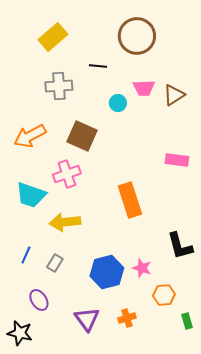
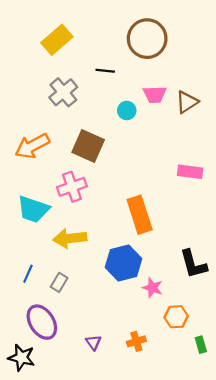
gray cross: (59, 86) -> (63, 92), turned -36
blue hexagon: (107, 272) -> (123, 263), moved
purple ellipse: (39, 300) -> (42, 322), size x1.5
purple triangle: (87, 319) -> (93, 342), size x0.6

